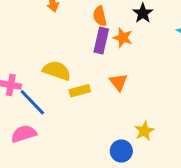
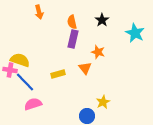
orange star: (123, 38) -> (98, 52), moved
yellow semicircle: (57, 71) -> (20, 60), moved
pink semicircle: (24, 134) -> (33, 104), moved

